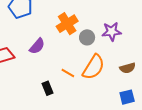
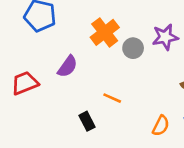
orange semicircle: (94, 67) -> (161, 126), moved, size x0.6

